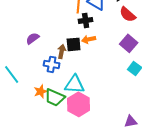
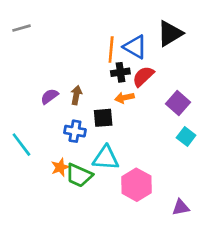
red semicircle: (128, 14) -> (143, 76), moved, turned 96
black square: (74, 44) -> (103, 118), moved
brown arrow: (62, 51) -> (76, 95), moved
pink hexagon: (79, 104) -> (137, 185), moved

